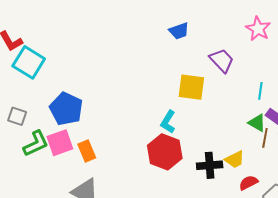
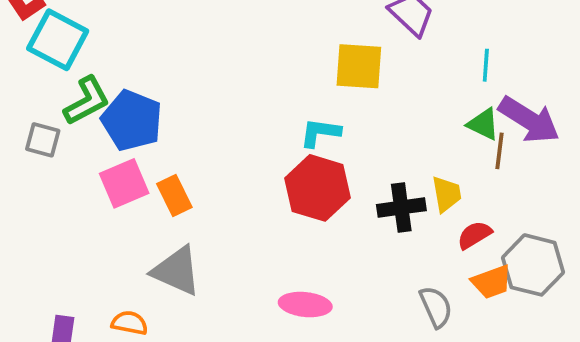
cyan L-shape: (168, 122) -> (320, 133), turned 70
green L-shape: (36, 143) -> (87, 101), moved
yellow trapezoid: (235, 160) -> (447, 194), turned -70

